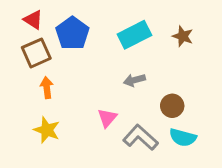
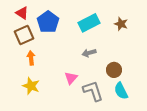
gray L-shape: (140, 138) -> (93, 91), turned 30
cyan semicircle: (183, 138) -> (121, 91), turned 48

